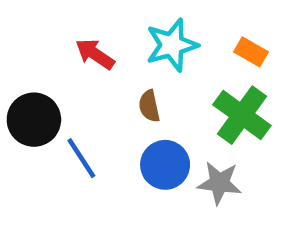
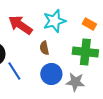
red arrow: (95, 54) -> (20, 25), size x1.4
green cross: (242, 115) -> (85, 52), turned -30

